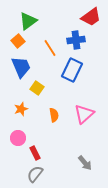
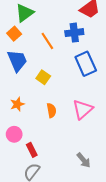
blue rectangle: (72, 70) -> (86, 64), moved, turned -50
yellow square: (37, 88) -> (43, 77), moved

